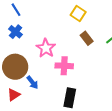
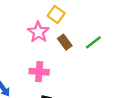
pink star: (46, 48) -> (38, 32), moved

